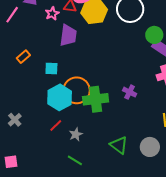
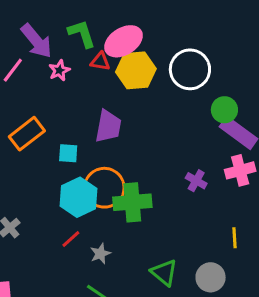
pink star: (52, 13) -> (59, 70), moved
purple trapezoid: (68, 35) -> (108, 126), moved
orange rectangle: (23, 57) -> (27, 134), size x1.6
purple cross: (130, 92) -> (196, 181), moved

